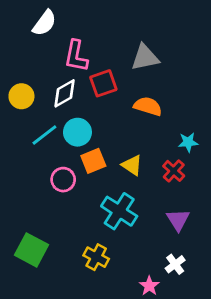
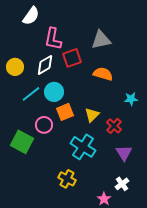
yellow triangle: (132, 165) -> (92, 115), turned 42
red cross: (174, 171) -> (114, 126), moved
green square: (32, 250) -> (22, 142), moved

